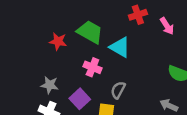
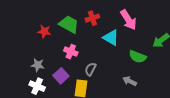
red cross: (138, 15) -> (92, 18), moved
pink arrow: (167, 26) -> (128, 20), size x1.5
cyan triangle: (120, 47) -> (111, 38), moved

